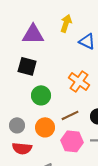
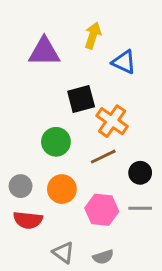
black square: (27, 66) -> (81, 99), moved, turned -30
brown line: (70, 115) -> (103, 157), moved

